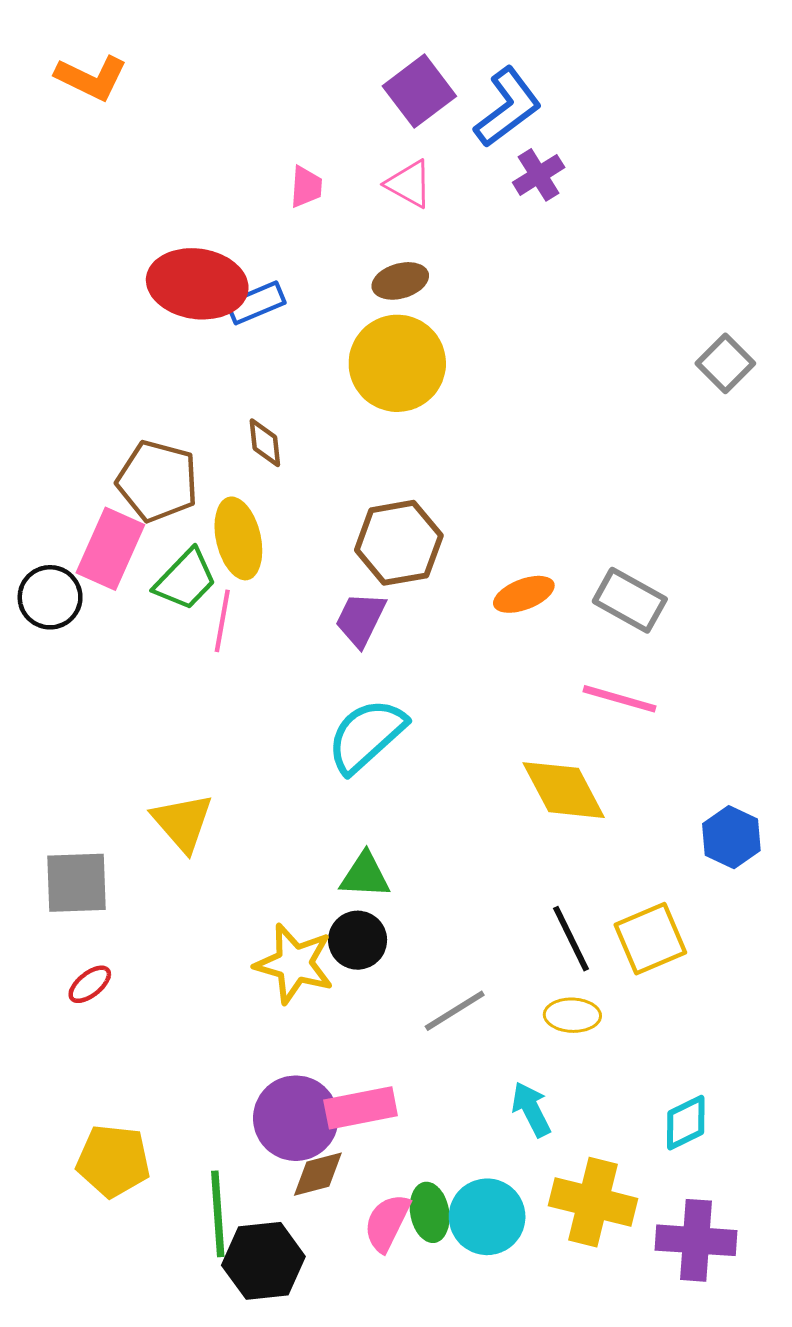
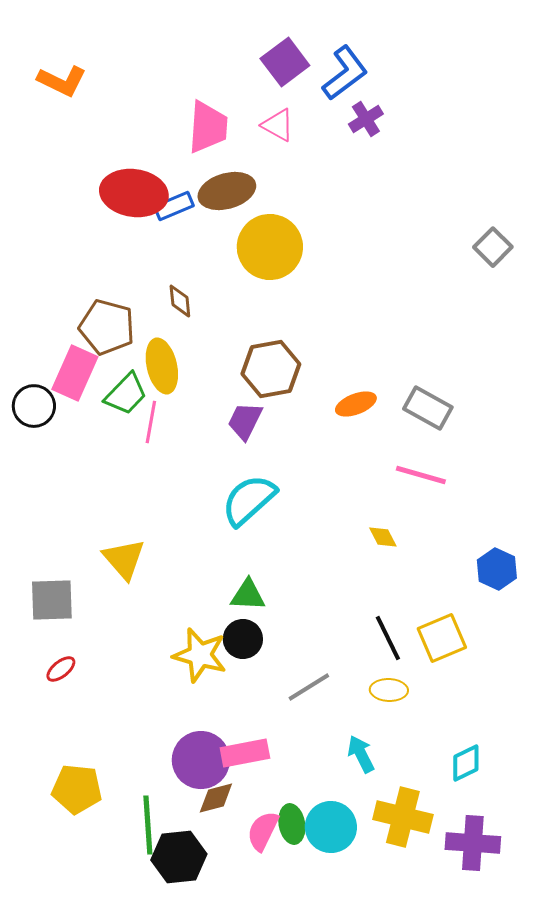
orange L-shape: (91, 78) -> (62, 81), moved
pink trapezoid: (306, 187) -> (208, 127), size x1.8
brown ellipse: (400, 281) -> (227, 191), moved, size x1.5
yellow diamond: (564, 790) -> (383, 537), size x0.5

